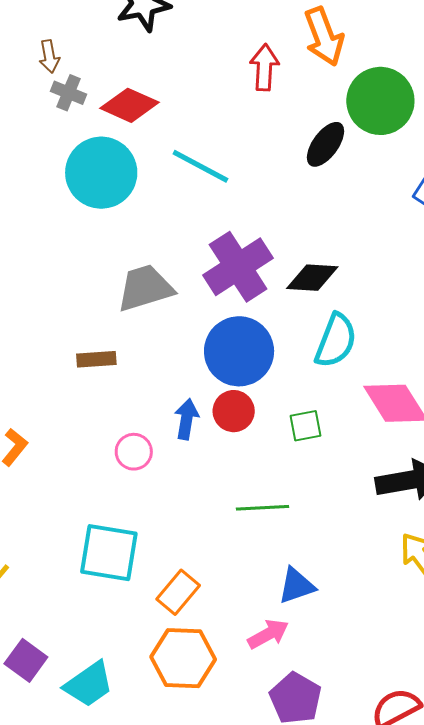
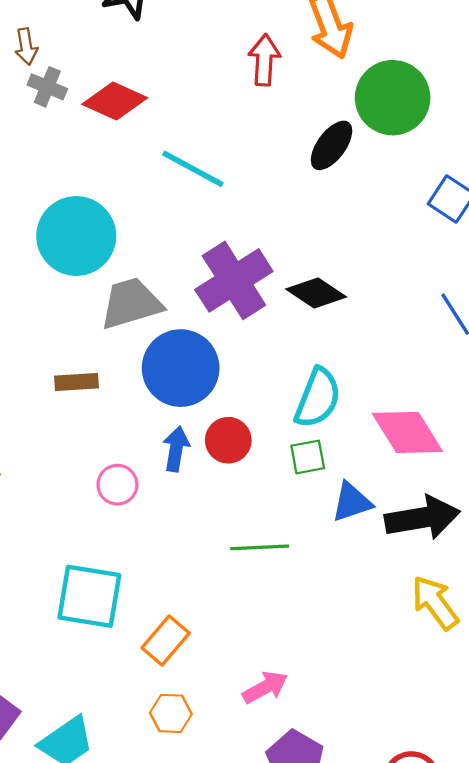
cyan circle: (101, 173) -> (76, 236), moved
black diamond: (312, 278) -> (316, 293), turned 30
cyan semicircle: (336, 341) -> (318, 398), moved
blue circle: (239, 351) -> (181, 368), moved
blue triangle: (296, 586) -> (352, 502), moved
orange hexagon: (183, 658) -> (171, 713), size x0.6

